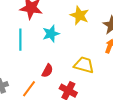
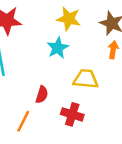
cyan star: (51, 34) -> (58, 48), moved

